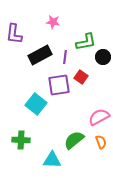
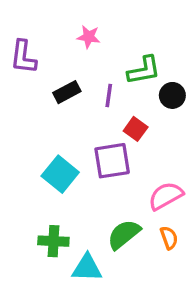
black rectangle: (40, 55) -> (67, 92), size x0.7
purple square: (59, 85) -> (112, 161), moved
green cross: (21, 140) -> (53, 241), moved

